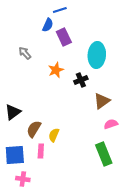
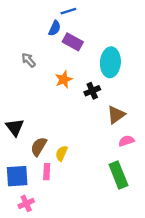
purple rectangle: (64, 37) -> (73, 42), turned -36
black triangle: (13, 112) -> (15, 127), turned -30
pink cross: (23, 179) -> (26, 203), turned -32

